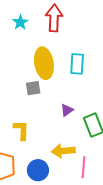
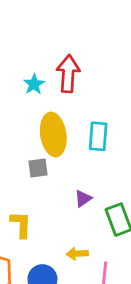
cyan star: (20, 22) -> (34, 84), moved
yellow arrow: (63, 151) -> (77, 254), size x0.7

